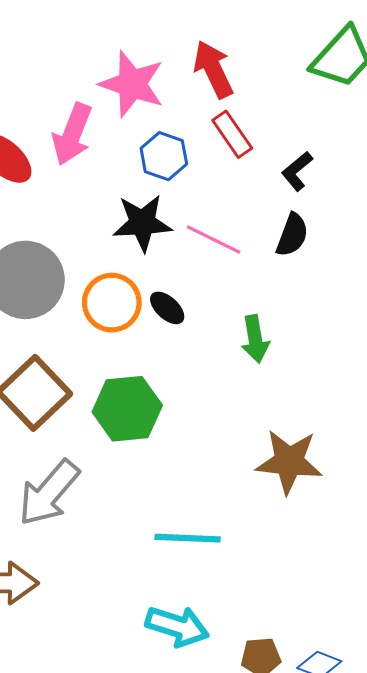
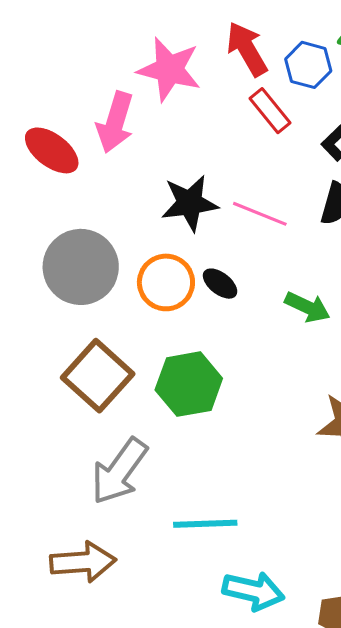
blue hexagon: (164, 156) -> (308, 65), moved
green arrow: (255, 339) -> (307, 307), turned -51
cyan line: (188, 538) -> (205, 524), moved

